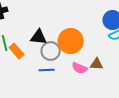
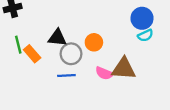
orange circle: (71, 41) -> (94, 42), size x0.6
brown triangle: (97, 64) -> (124, 69), size x1.6

